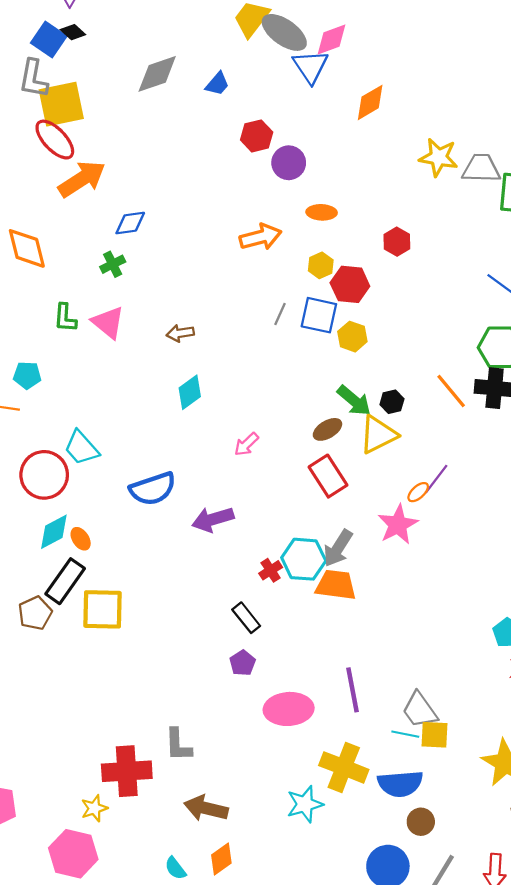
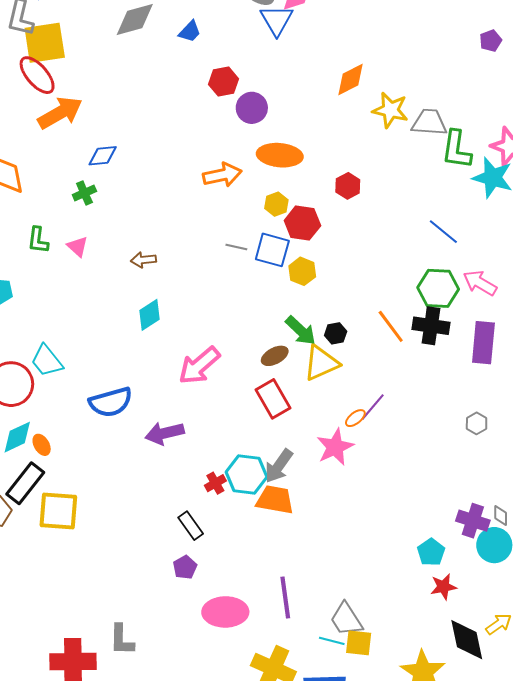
orange diamond: (370, 102) -> (350, 79), moved
orange ellipse: (322, 212) -> (280, 155), size x1.6
gray line: (280, 314) -> (236, 247), turned 75
pink triangle: (108, 323) -> (78, 247), size x0.7
pink arrow: (246, 444) -> (199, 366), size x1.8

